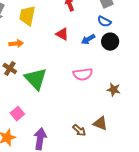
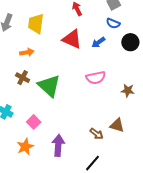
red triangle: (62, 34) -> (72, 39), size x1.5
black circle: (110, 42) -> (130, 42), moved

